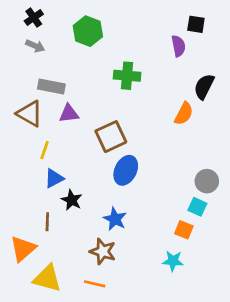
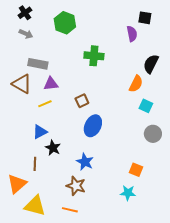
brown square: (111, 137) -> (82, 101), size x0.6
yellow line: (45, 150) -> (45, 104), moved, turned 48
cyan square: (197, 207) -> (146, 106), moved

